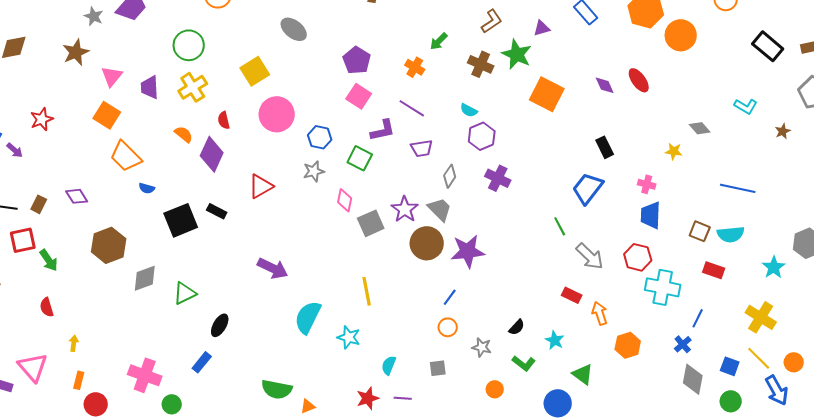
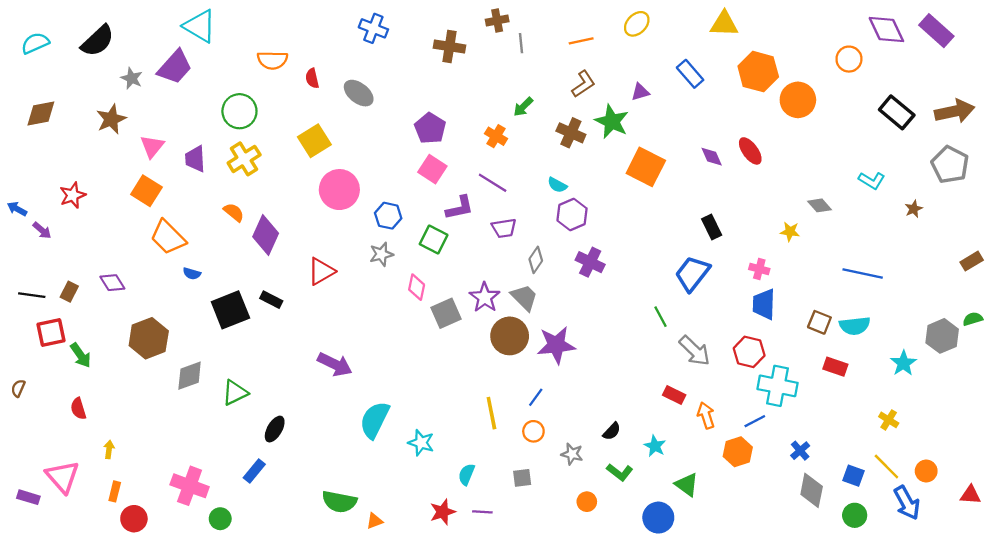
red semicircle: (224, 120) -> (312, 78), moved
yellow line: (367, 291) -> (491, 413), moved
yellow cross: (761, 317) -> (889, 420), size x0.6
blue line: (698, 318) -> (755, 421), moved, turned 36

